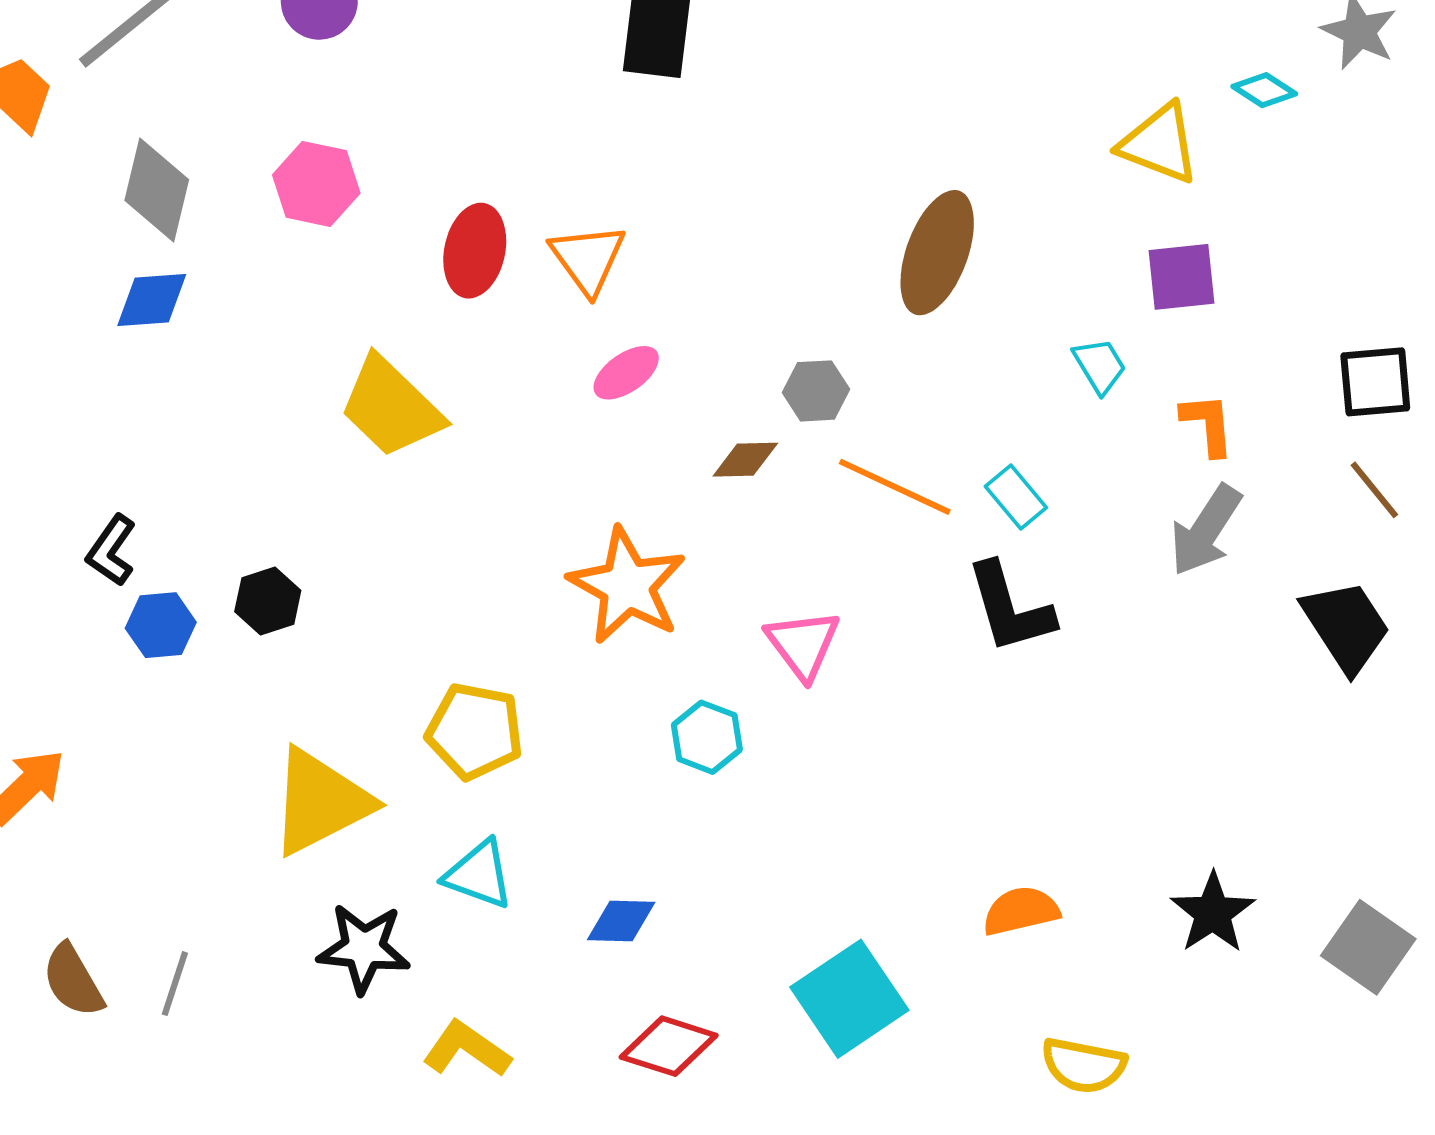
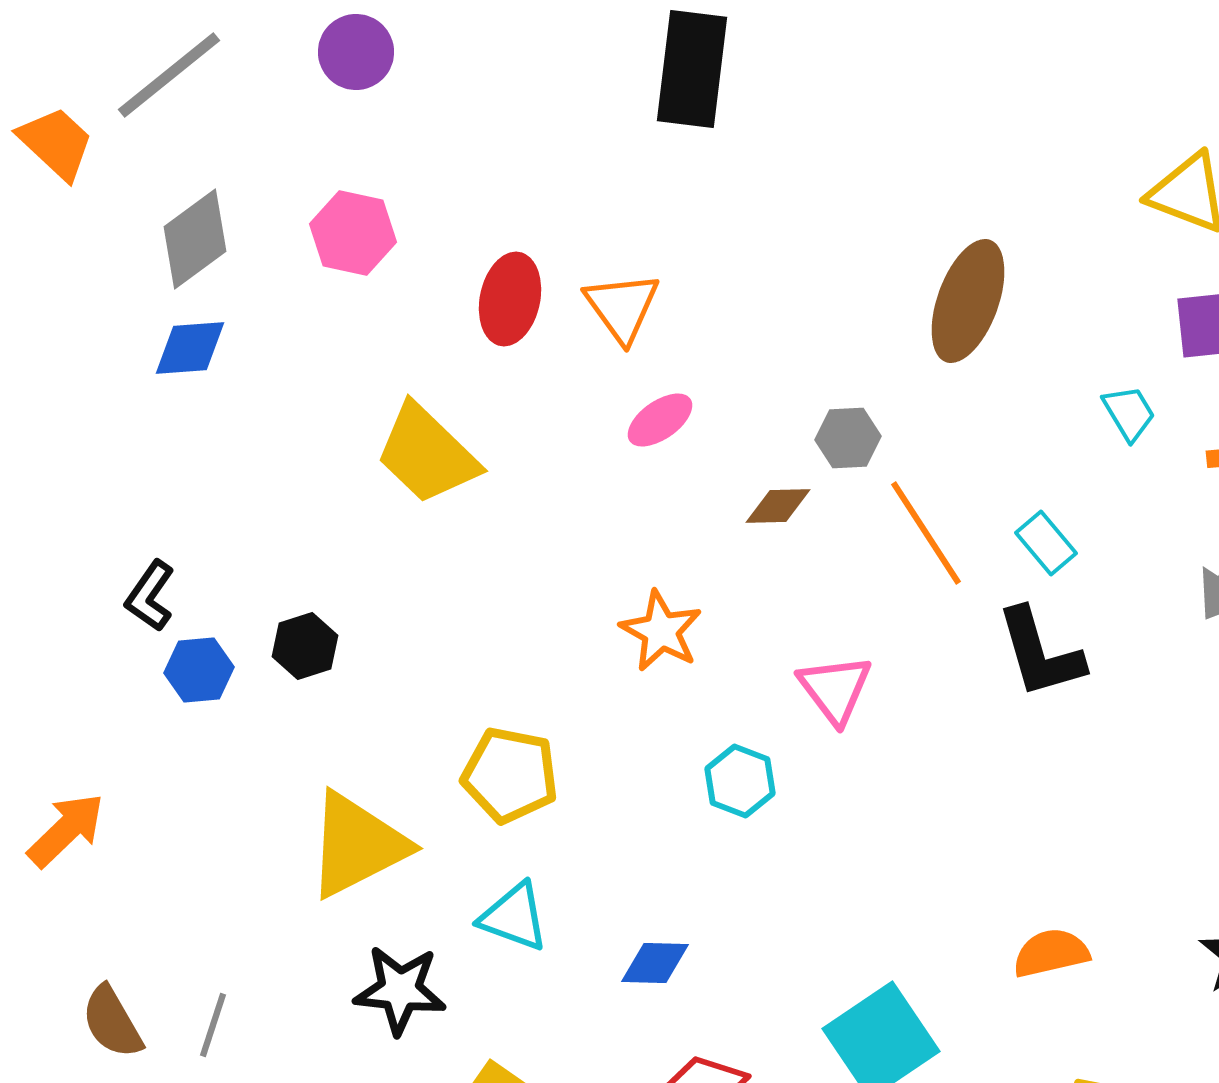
gray diamond: (157, 190) -> (195, 239), turned 40
orange line: (895, 487) -> (926, 533), turned 32
orange star: (627, 586) -> (661, 631), size x0.7

